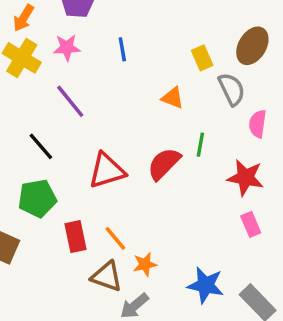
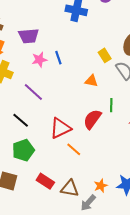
pink star: (67, 48) -> (39, 60), moved
red rectangle: (76, 237) -> (45, 181), moved, turned -36
orange line: (115, 238) -> (74, 149), moved
orange star: (145, 264) -> (101, 186), moved

